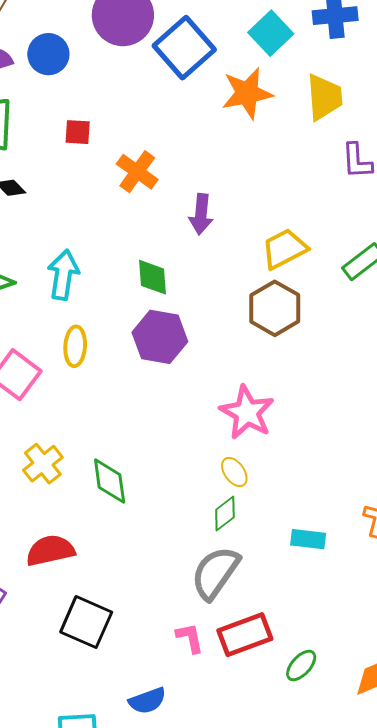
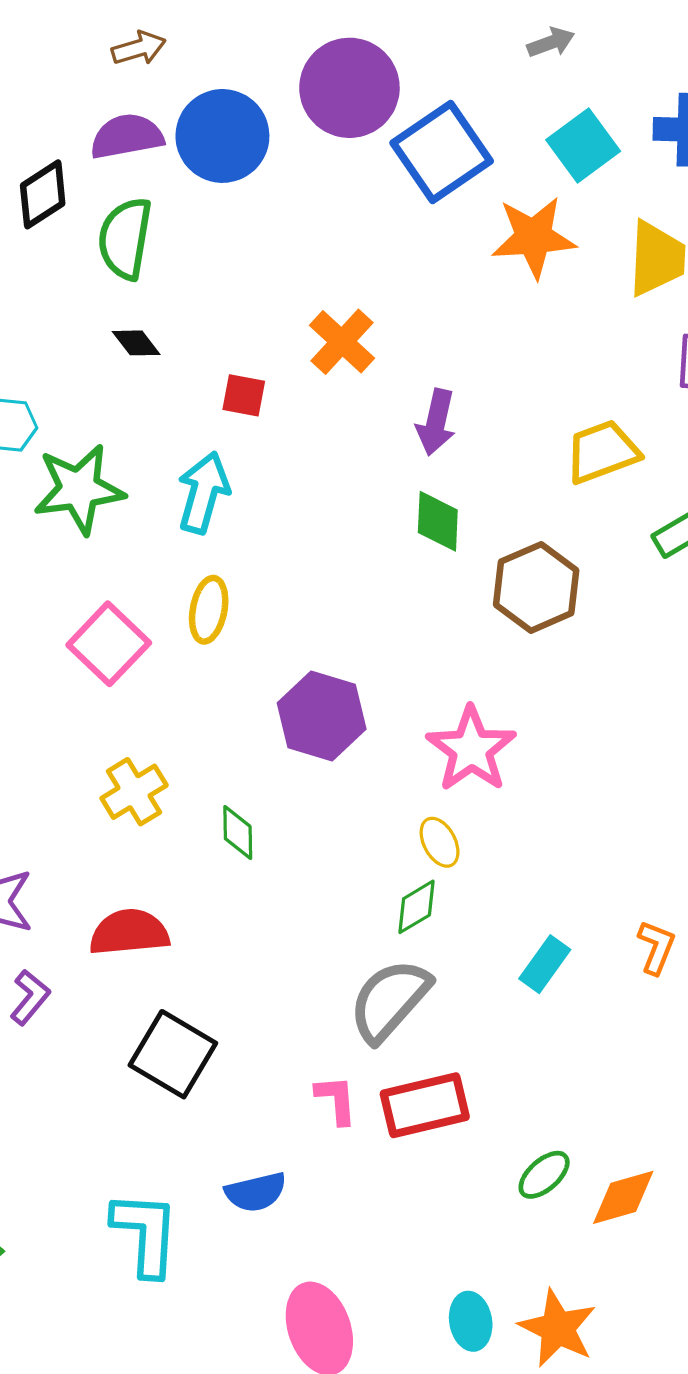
blue circle: (48, 54) -> (222, 136), size x1.4
red square: (78, 132) -> (244, 395), moved
yellow trapezoid: (284, 249) -> (602, 452), moved
green diamond: (152, 277) -> (438, 521), moved
purple hexagon: (160, 337) -> (322, 716), moved
green diamond: (110, 481) -> (238, 832), size x0.7
cyan rectangle: (308, 539) -> (545, 964), turned -68
green ellipse: (301, 665) -> (544, 1175), moved

